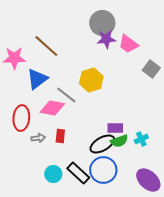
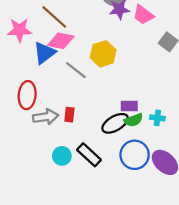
pink diamond: (52, 108) -> (61, 41), moved
gray arrow: (38, 138) -> (46, 117), size x1.6
cyan cross: (141, 139) -> (157, 118), turned 32
blue circle: (103, 170) -> (135, 155), moved

